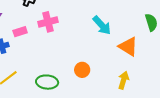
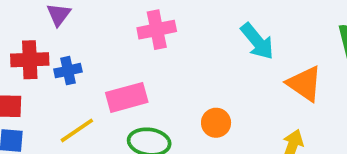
pink rectangle: (20, 32) -> (127, 97), moved, size x1.5

